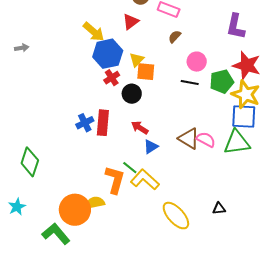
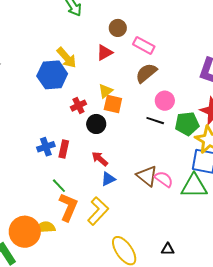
brown semicircle: (175, 37) -> (146, 73), size x1.6
blue hexagon: (108, 54) -> (52, 75), moved
red rectangle: (103, 123) -> (64, 149), size x0.7
green line: (130, 168) -> (59, 186), moved
yellow L-shape: (145, 180) -> (98, 211), turned 84

